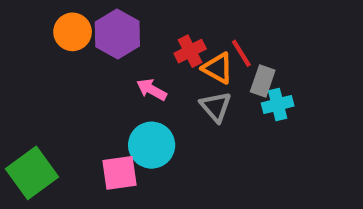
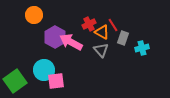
purple hexagon: (117, 34) -> (55, 37), moved
pink arrow: (152, 90) -> (71, 42), size x1.6
cyan cross: (278, 104) -> (142, 48), moved
cyan circle: (152, 145) -> (44, 70), moved

